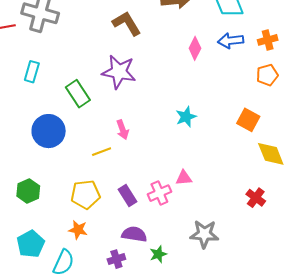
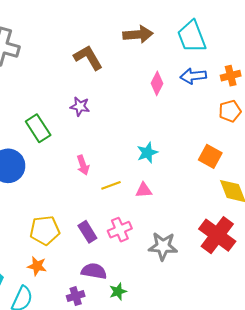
purple star: (119, 72) -> (80, 106), size x0.6
yellow line: (102, 152) -> (111, 185), moved
pink triangle: (184, 178) -> (144, 190), moved
red cross: (256, 198) -> (217, 235), size x1.8
gray star: (204, 234) -> (163, 246), moved

